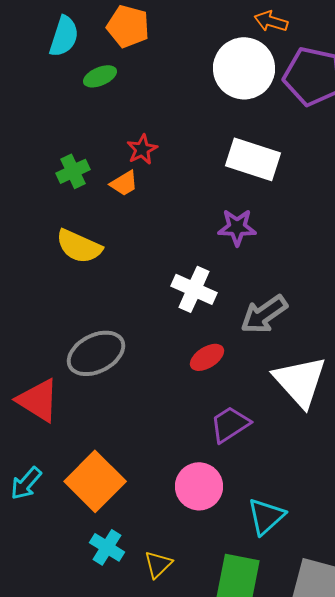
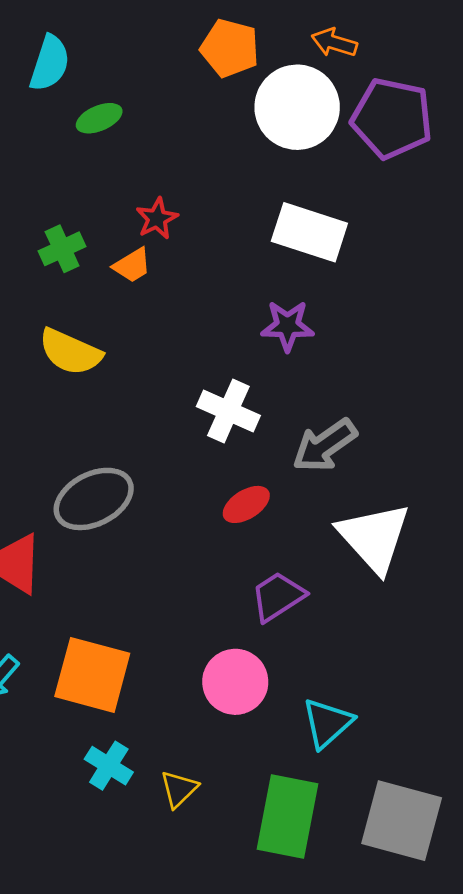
orange pentagon: (128, 26) -> (230, 48), moved
orange square: (95, 481) -> (92, 675), turned -30

